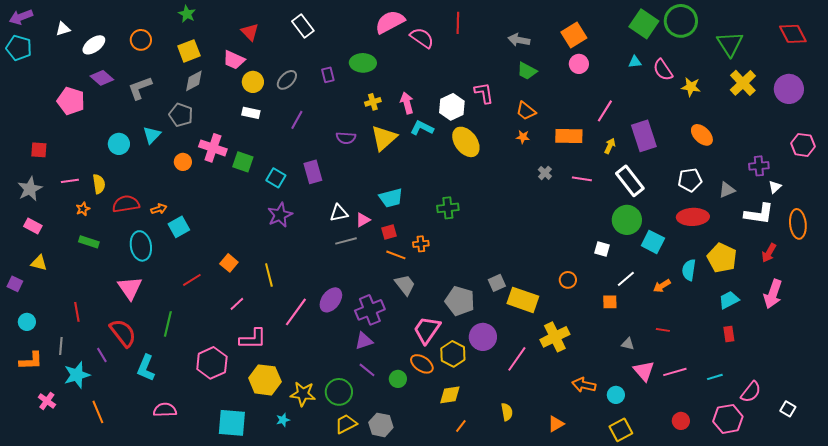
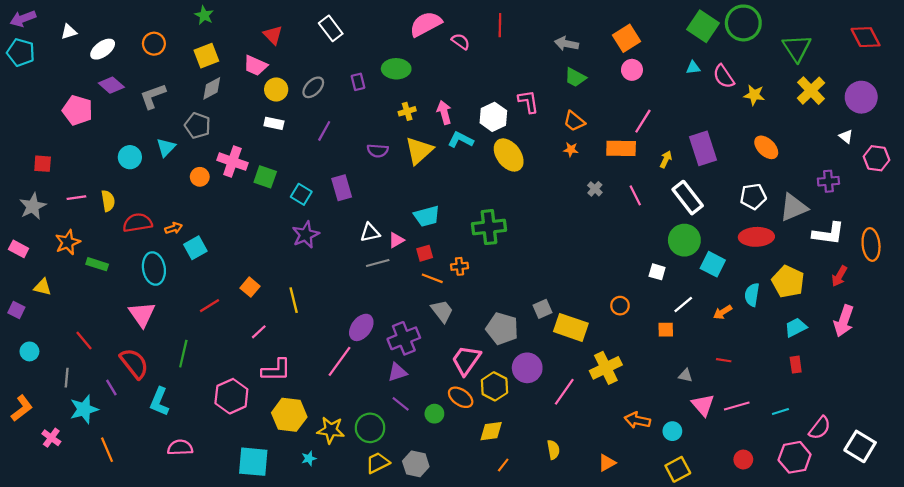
pink semicircle: (422, 38) -> (461, 41), size x0.7
pink line: (605, 111) -> (643, 121), moved
pink line: (582, 179) -> (635, 195), turned 54
white triangle: (775, 187) -> (846, 136), moved, turned -40
gray triangle: (727, 190) -> (794, 207), size x1.6
green cross: (448, 208) -> (489, 227), size x1.4
orange star: (83, 209) -> (68, 242), moved, size x1.6
pink rectangle: (33, 226) -> (19, 249), moved
red line: (77, 312) -> (84, 341), turned -30
pink line: (296, 312) -> (339, 361), moved
orange L-shape: (31, 361) -> (22, 408), moved, turned -35
white square: (788, 409) -> (860, 446), size x1.8

